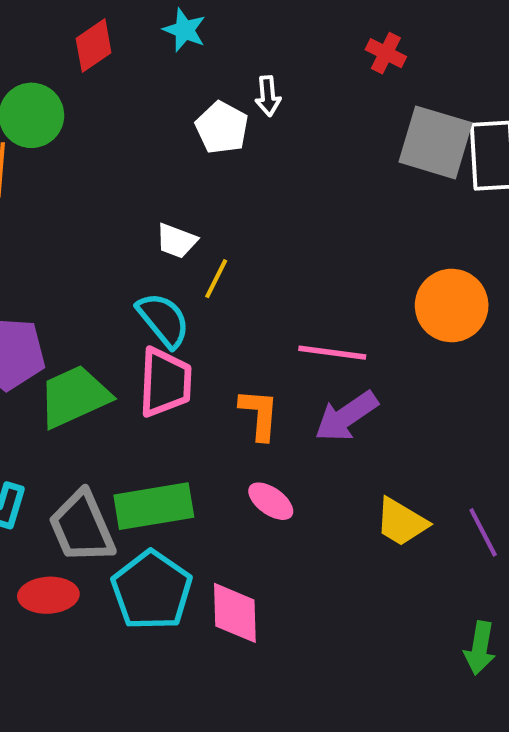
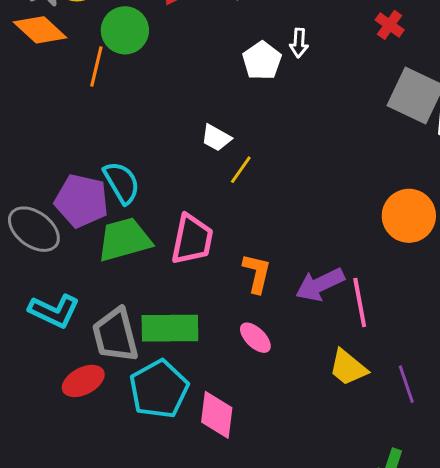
cyan semicircle: (163, 320) -> (122, 182), moved
pink line: (332, 353) -> (360, 303), moved, turned 63
red ellipse: (48, 595) -> (83, 381), turned -33

